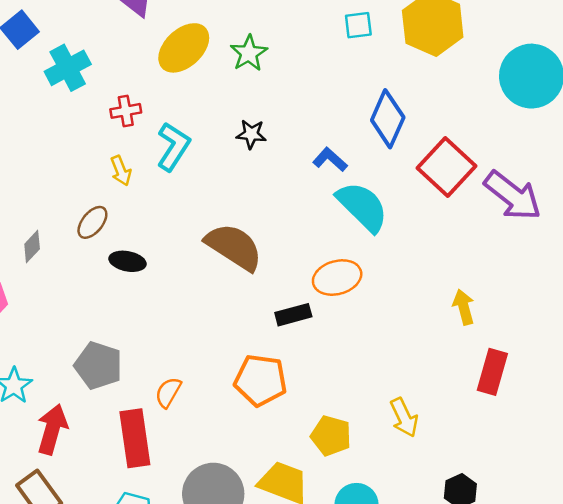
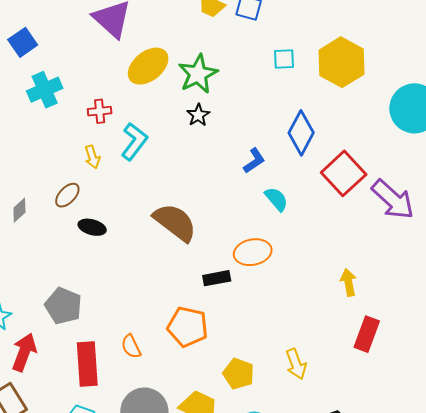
green star: (249, 53) -> (198, 74), size x1.4
cyan cross: (68, 68) -> (45, 90), moved
black star: (251, 134) -> (198, 115), moved, turned 30
blue L-shape: (330, 159) -> (254, 161), turned 100
cyan semicircle: (362, 207) -> (276, 199), size x0.6
orange semicircle: (168, 392) -> (131, 346), moved, turned -60

